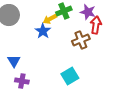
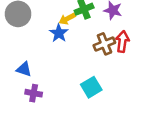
red arrow: (96, 25) -> (122, 42), moved
blue triangle: (14, 61) -> (24, 69), turned -40

